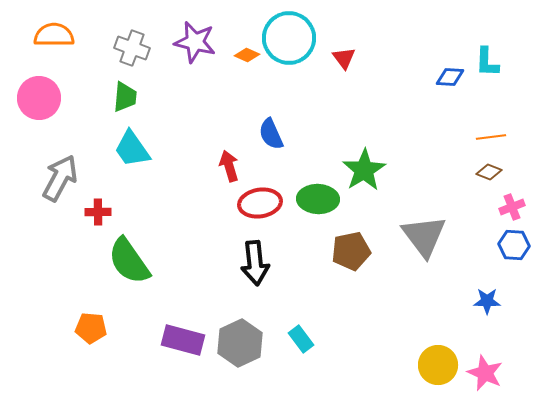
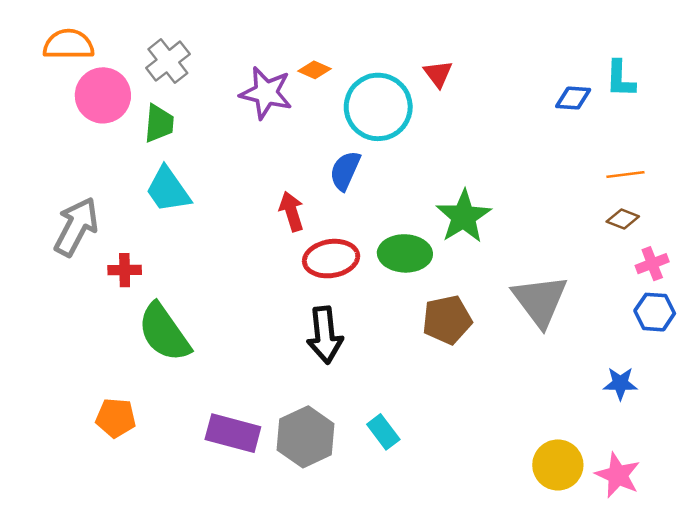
cyan circle: (289, 38) -> (378, 107), moved
purple star: (195, 42) -> (266, 93), moved
gray cross: (132, 48) -> (168, 61), turned 32
pink circle: (39, 98) -> (103, 95), moved
blue semicircle: (271, 134) -> (345, 171), turned 48

